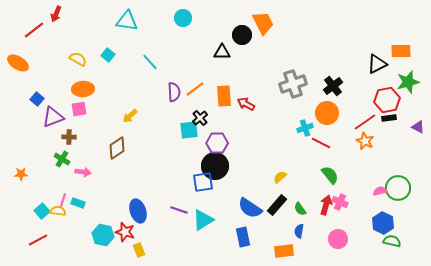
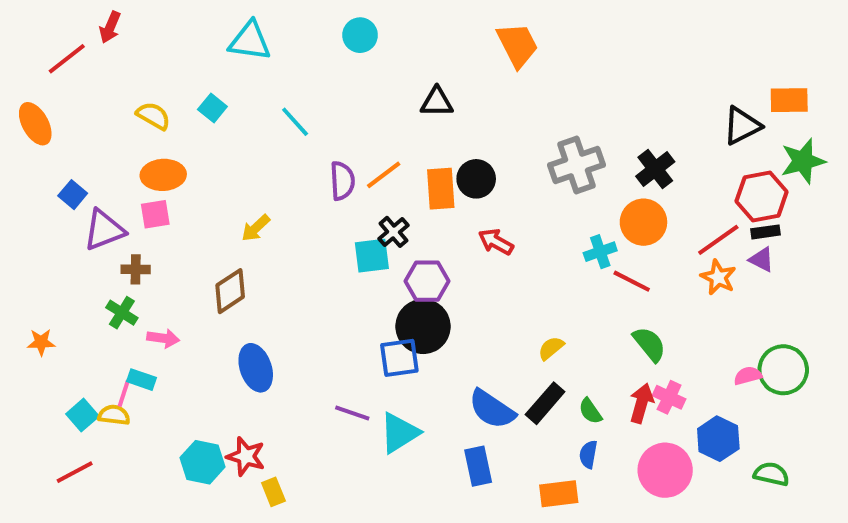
black circle: (242, 35) -> (476, 179), moved
orange ellipse: (18, 63) -> (35, 124), turned 30
red arrow: (246, 104) -> (496, 242), moved
purple triangle: (418, 127) -> (762, 260), moved
cyan rectangle: (78, 203) -> (142, 380), moved
blue ellipse: (138, 211) -> (256, 368), moved
blue hexagon: (383, 223) -> (718, 439), moved
pink circle: (338, 239) -> (665, 470), size x1.4

